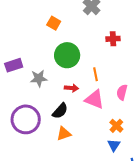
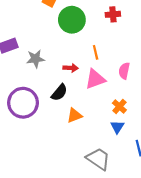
green circle: (67, 55) -> (72, 20), moved
pink triangle: (94, 99) -> (95, 79), turned -40
orange triangle: (64, 134) -> (74, 115), moved

